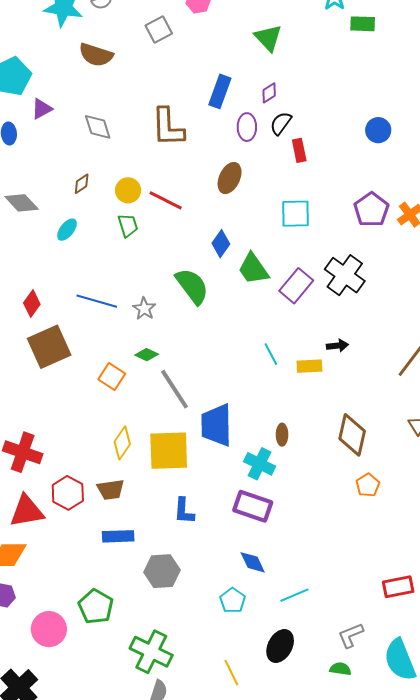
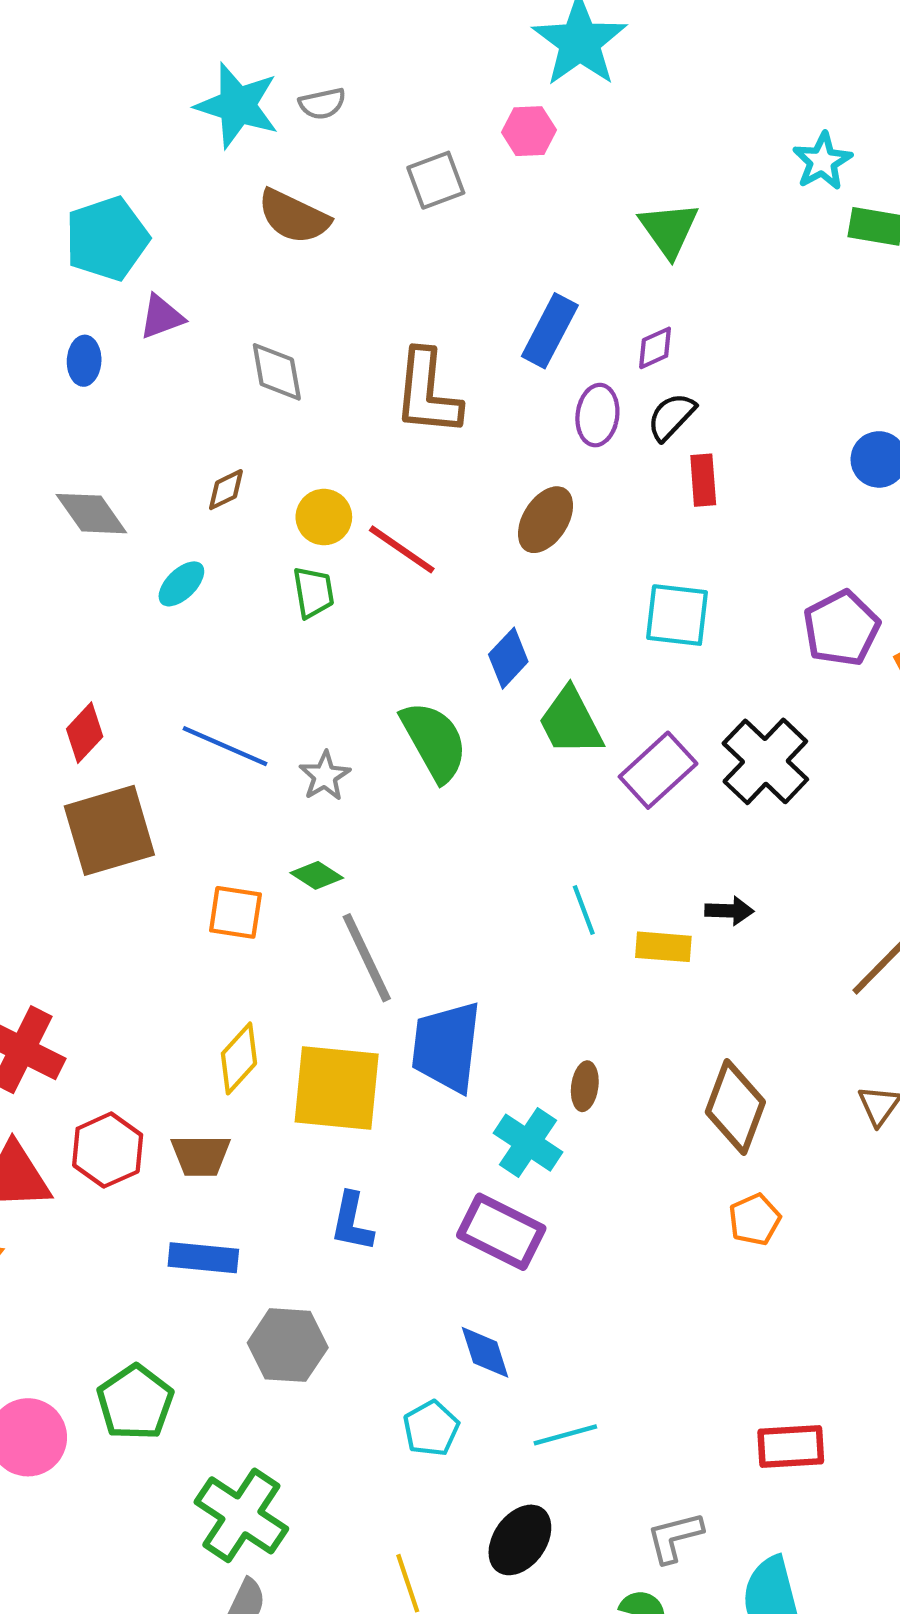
orange square: (112, 376) -> (235, 912), turned -32

